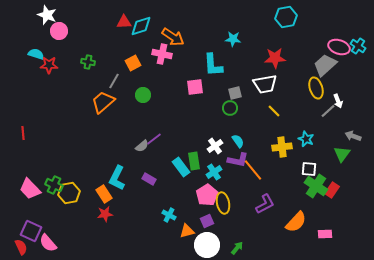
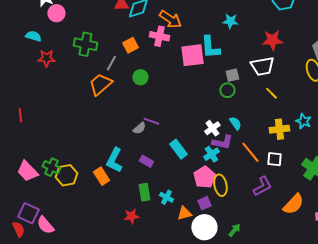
green cross: (88, 62) -> (85, 44), size x1.6
red star: (49, 65) -> (46, 58), moved
pink square: (195, 87) -> (192, 55), moved, size x1.4
purple line: (154, 139) -> (151, 121), turned 56
purple L-shape: (238, 160) -> (222, 142), moved
green rectangle: (194, 161) -> (144, 192), moved
white square: (309, 169) -> (274, 159), moved
red star: (105, 214) -> (131, 216), moved

